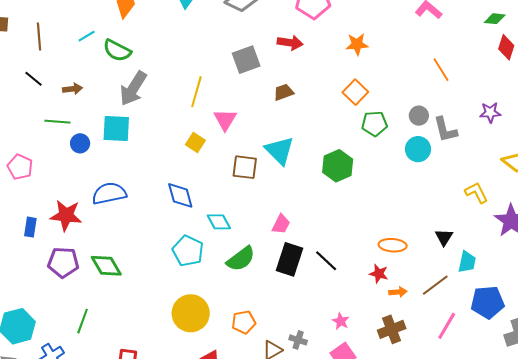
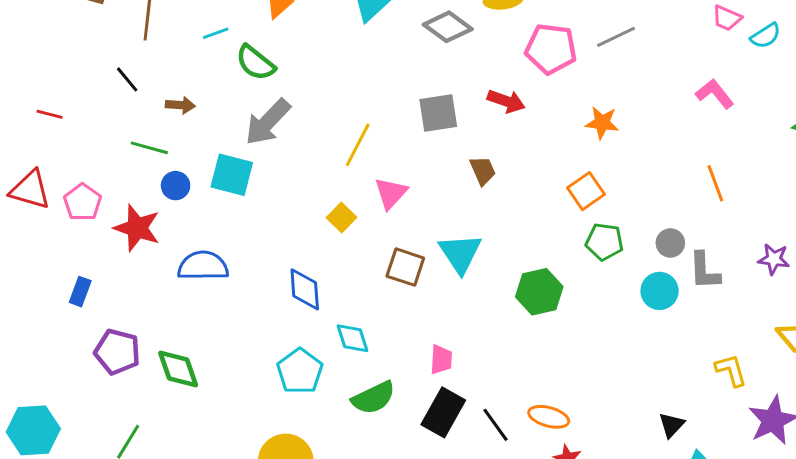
brown trapezoid: (284, 92) -> (483, 171), turned 75
red star: (66, 215) -> (137, 228), moved
pink trapezoid: (281, 224) -> (441, 360), turned -35
orange ellipse: (393, 245) -> (549, 417), moved

